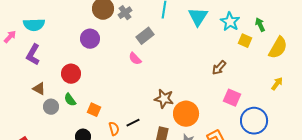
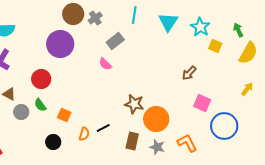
green arrow: (260, 25) -> (238, 30), moved
purple circle: (90, 39) -> (60, 44), size x1.4
orange semicircle: (114, 129) -> (84, 134), turned 32

